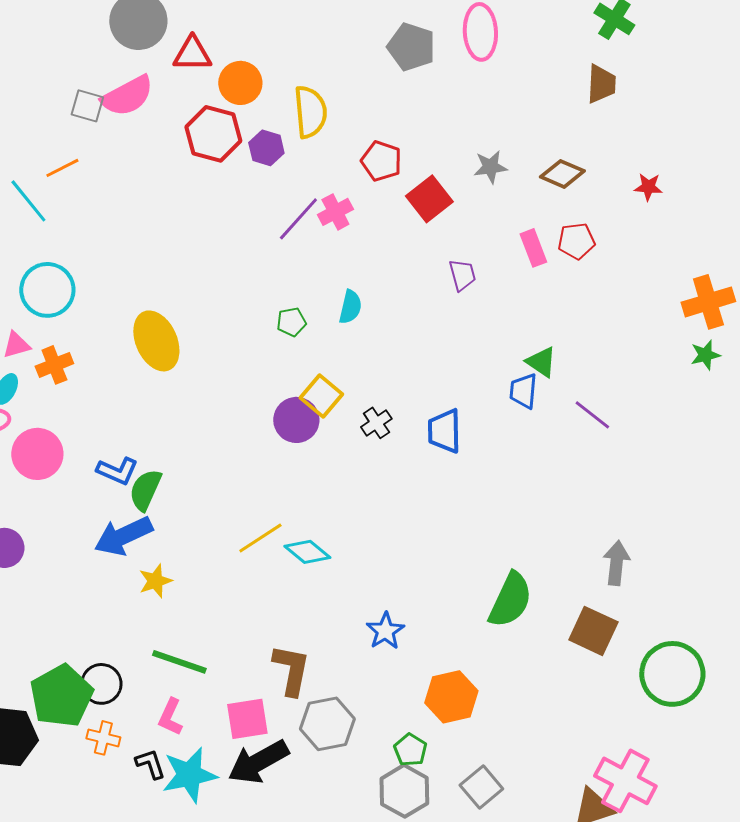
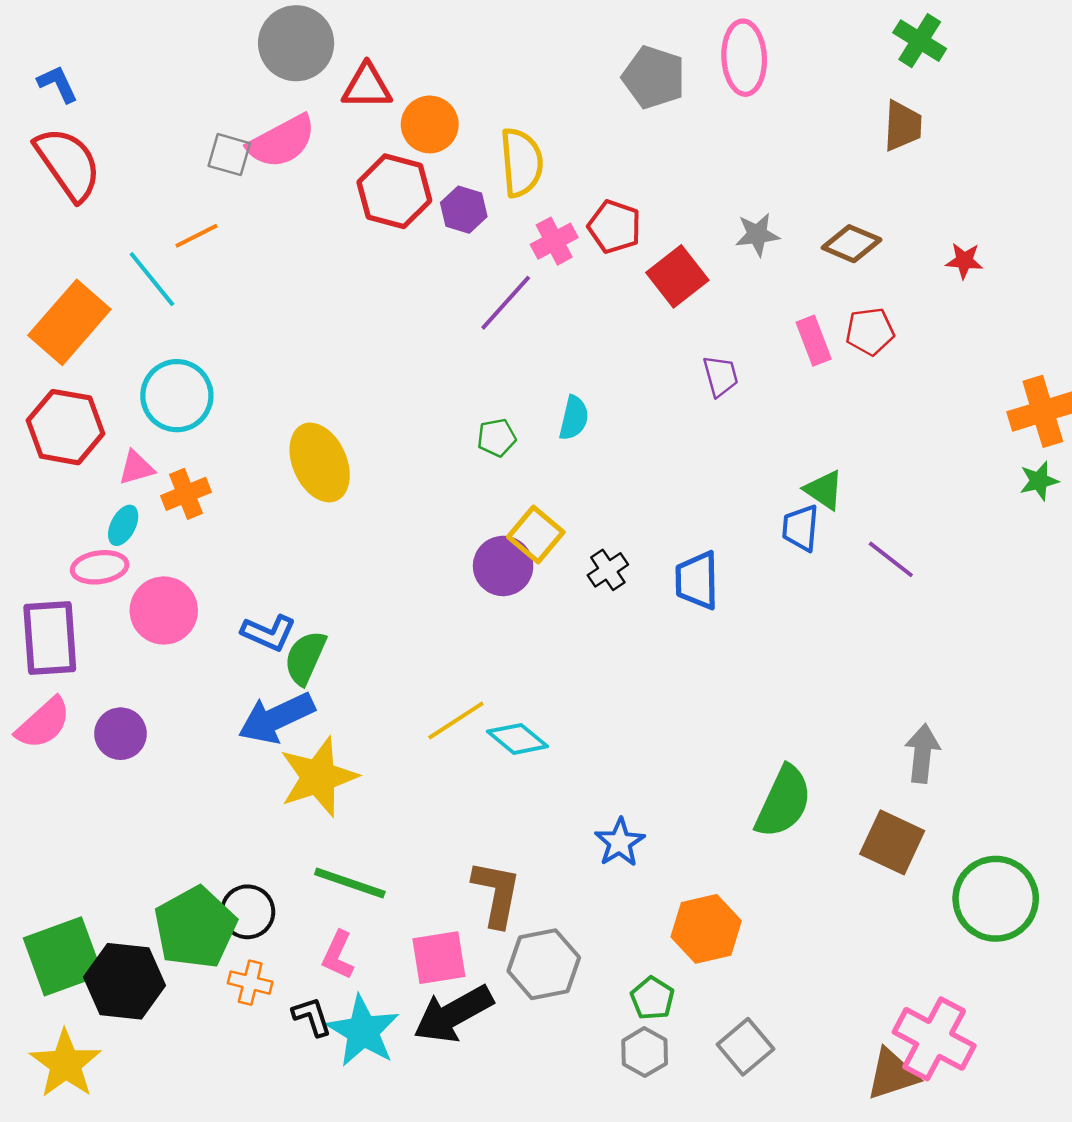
pink cross: (335, 212) -> (554, 241), moved
yellow star: (155, 581) -> (318, 777), size x1.8
cyan star: (189, 775) -> (363, 1031), turned -30
gray hexagon: (404, 791) -> (645, 1052), size x0.7

